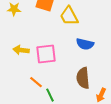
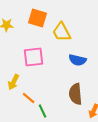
yellow arrow: (21, 50) -> (14, 82), moved, turned -70
pink square: (46, 54) -> (34, 57), moved

